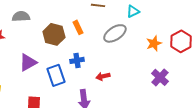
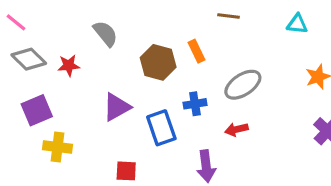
cyan triangle: (133, 11) -> (297, 24), moved, turned 32
gray semicircle: (21, 16) -> (105, 34), turned 54
gray ellipse: (115, 33) -> (243, 85), moved

